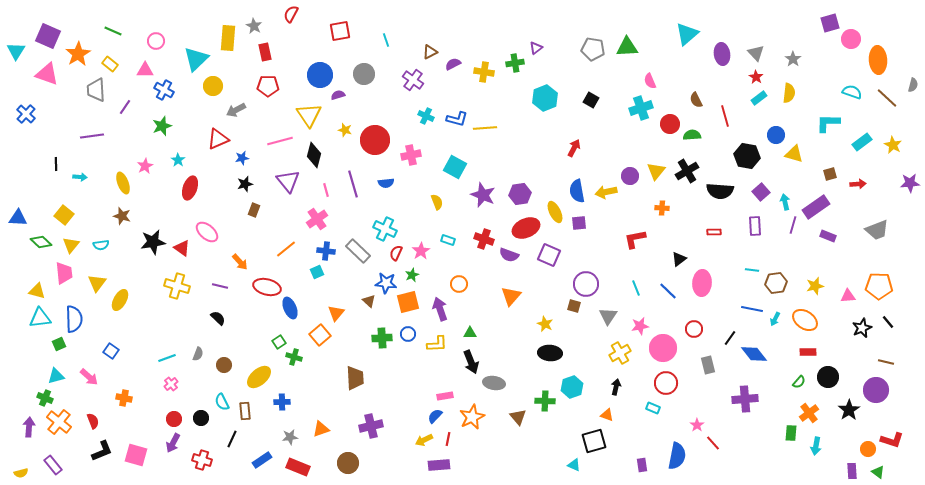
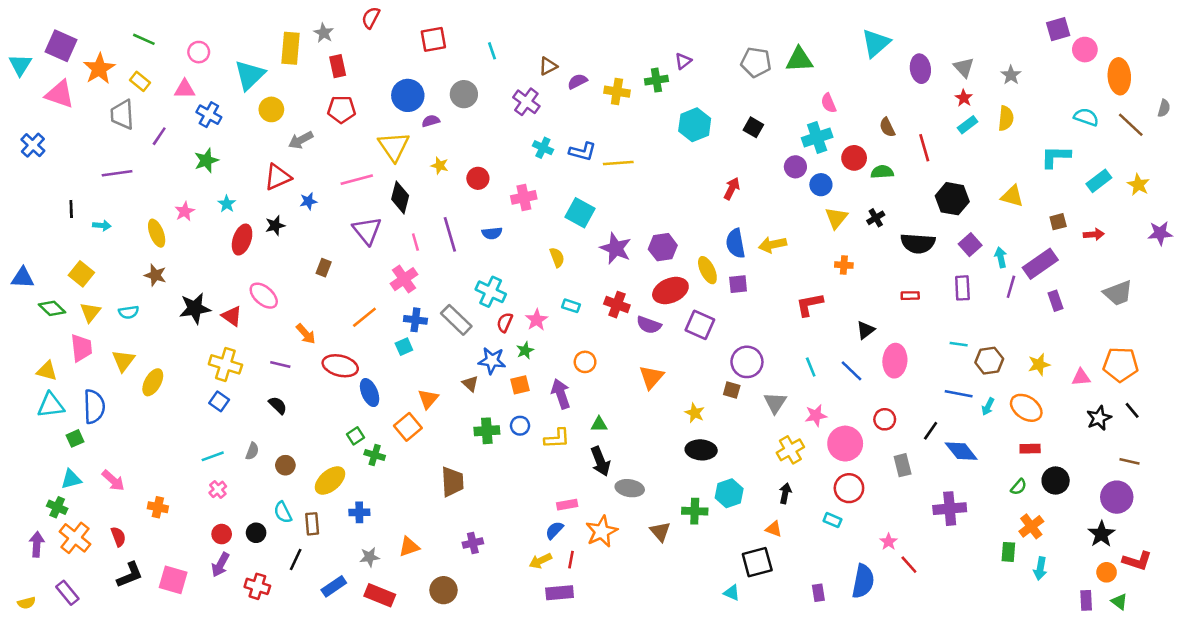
blue circle: (776, 135) -> (821, 185), moved
red circle: (375, 140) -> (478, 178), size x0.6
black cross: (687, 171) -> (876, 218), size x0.6
purple circle: (630, 176) -> (795, 167), moved
black star: (245, 184) -> (275, 225), moved
purple rectangle: (828, 236) -> (1056, 301), turned 49
orange square: (408, 302) -> (520, 385), size x0.7
blue square: (111, 351) -> (219, 401), moved
black star: (849, 410) -> (1101, 534), moved
purple cross: (371, 426) -> (473, 543), size x0.7

